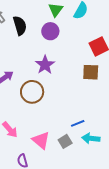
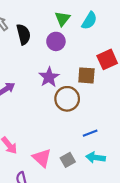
brown square: (91, 72) -> (86, 75), moved
brown circle: (32, 92) -> (67, 99), moved
blue line: (78, 123) -> (90, 133), moved

